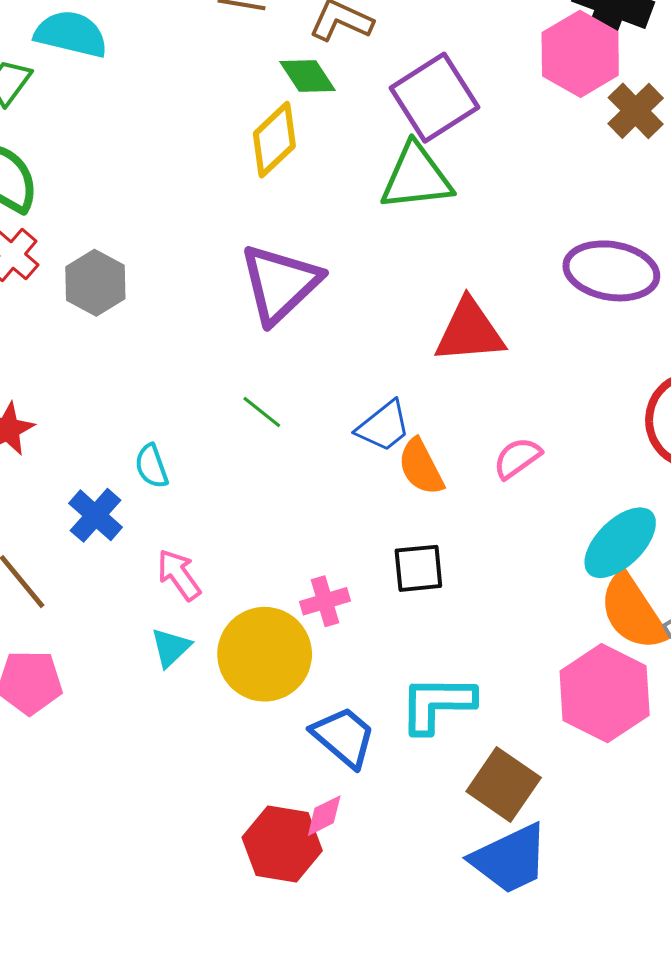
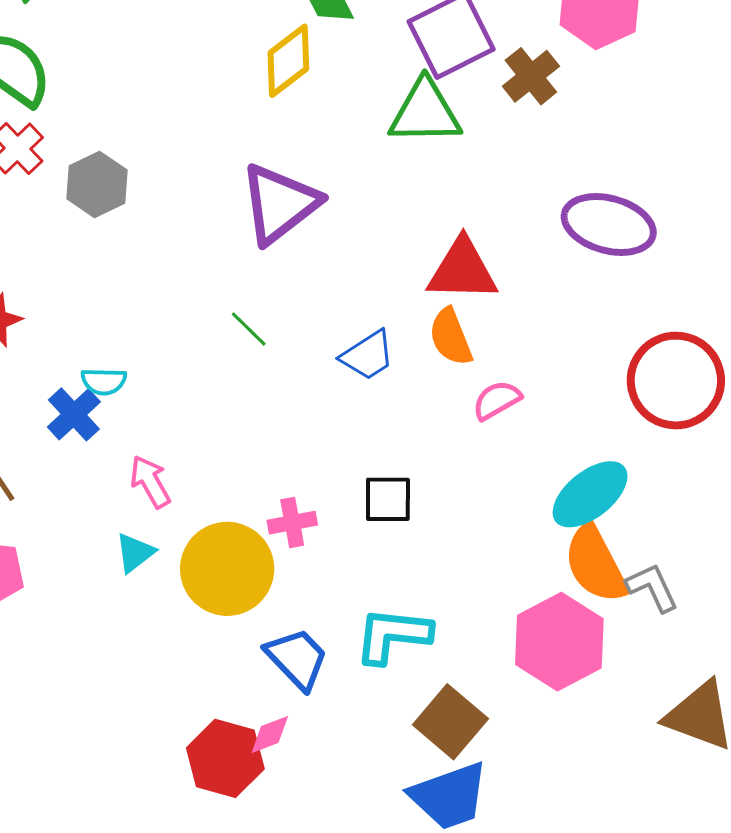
brown cross: (636, 111) -> (531, 76), moved
cyan semicircle: (152, 466) -> (104, 381), moved, turned -75
orange semicircle: (421, 467) -> (451, 337), moved

